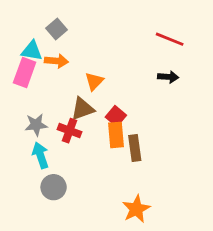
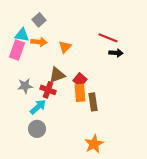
red line: (170, 39) -> (108, 38), moved
orange triangle: (94, 81) -> (65, 47), moved
cyan arrow: (40, 155) -> (38, 107), moved, turned 66

